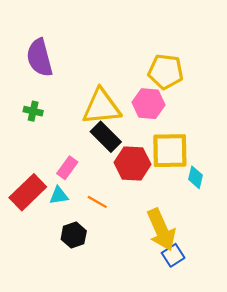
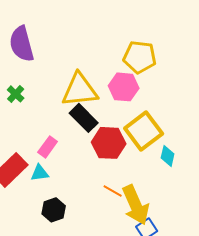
green cross: (33, 111) -> (16, 94), turned 30
yellow square: (170, 151) -> (144, 131), turned -36
orange line: (97, 202) -> (113, 191), moved

